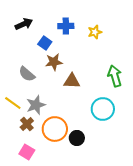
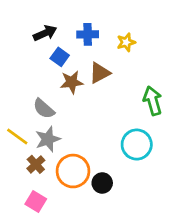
black arrow: (24, 24) -> (45, 33), moved
gray semicircle: (27, 74) -> (44, 109), moved
brown triangle: (72, 81) -> (100, 73), moved, turned -30

